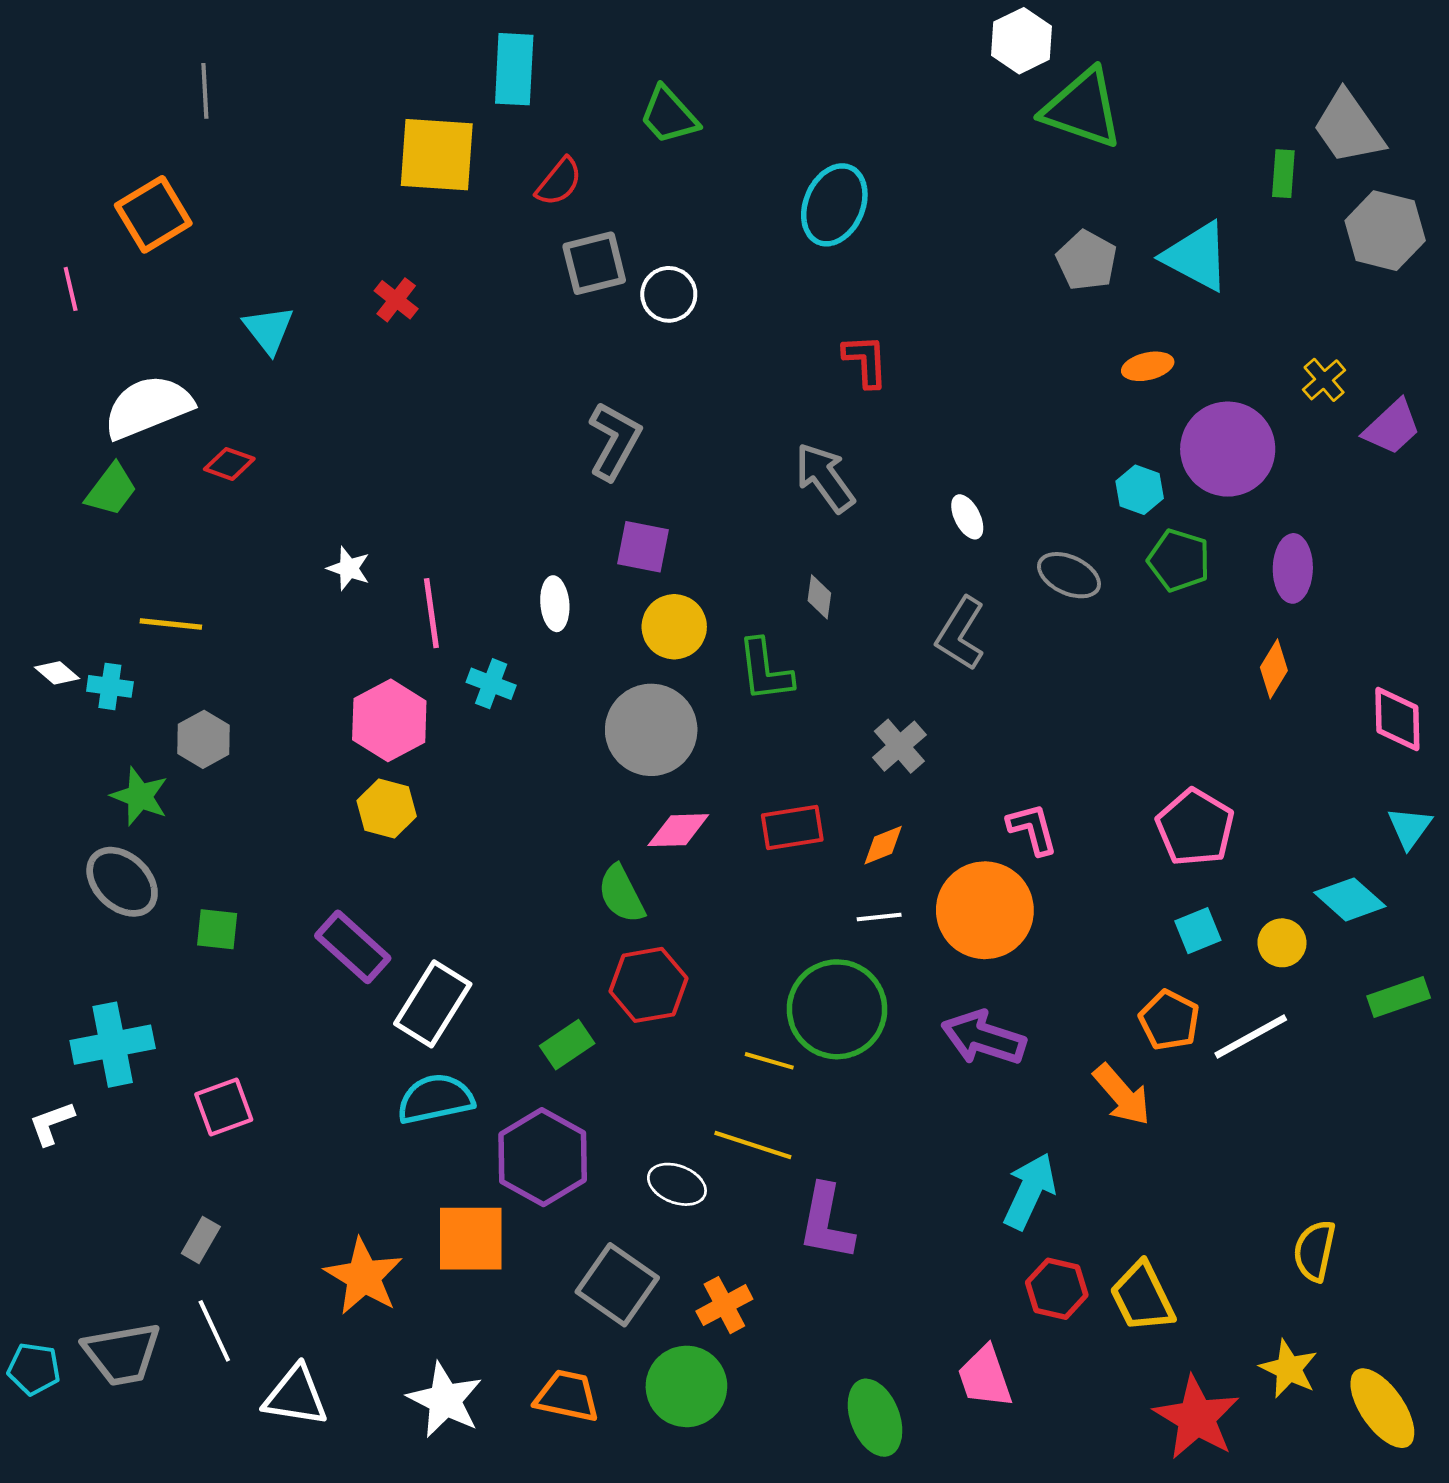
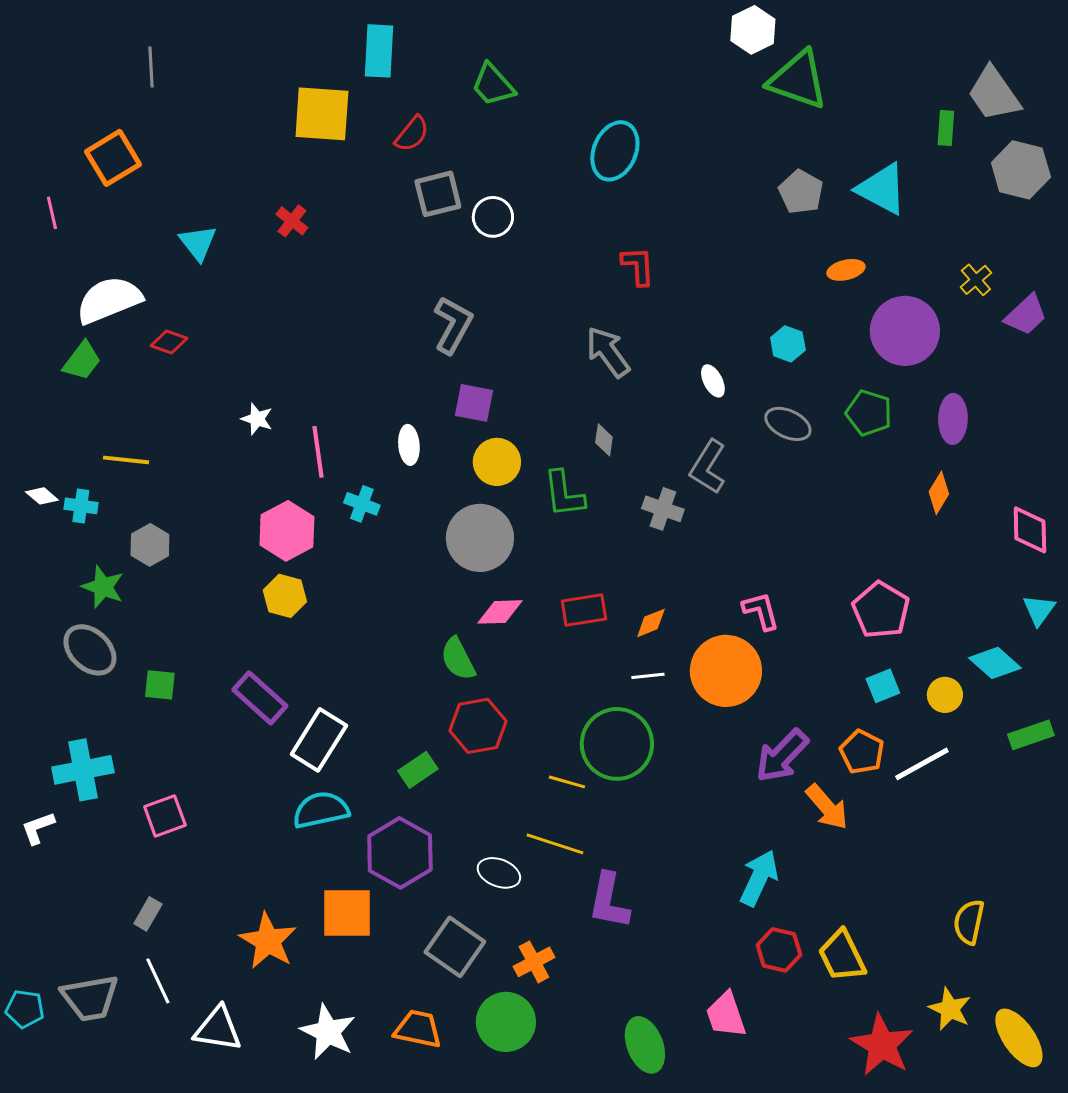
cyan hexagon: (1140, 490) -> (788, 344), moved
gray cross: (899, 746) -> (663, 509), moved, turned -30
purple arrow: (984, 1038) -> (782, 756), moved, turned -64

